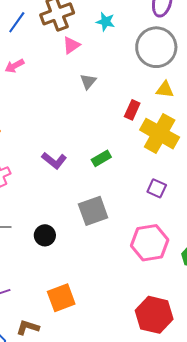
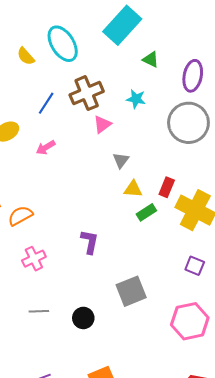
yellow triangle: (165, 89) -> (133, 189), moved
green rectangle: (101, 158) -> (146, 212), moved
purple L-shape: (54, 161) -> (90, 242), turned -115

